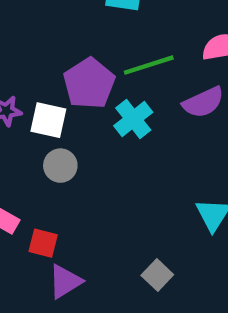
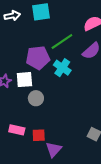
purple pentagon: (89, 83) -> (38, 58), turned -30

